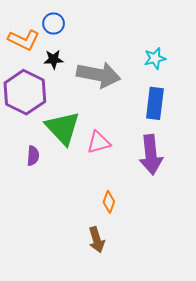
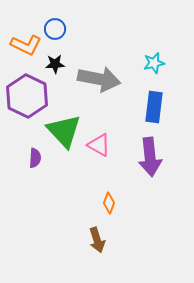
pink triangle: (99, 142) -> (99, 145), turned 45

